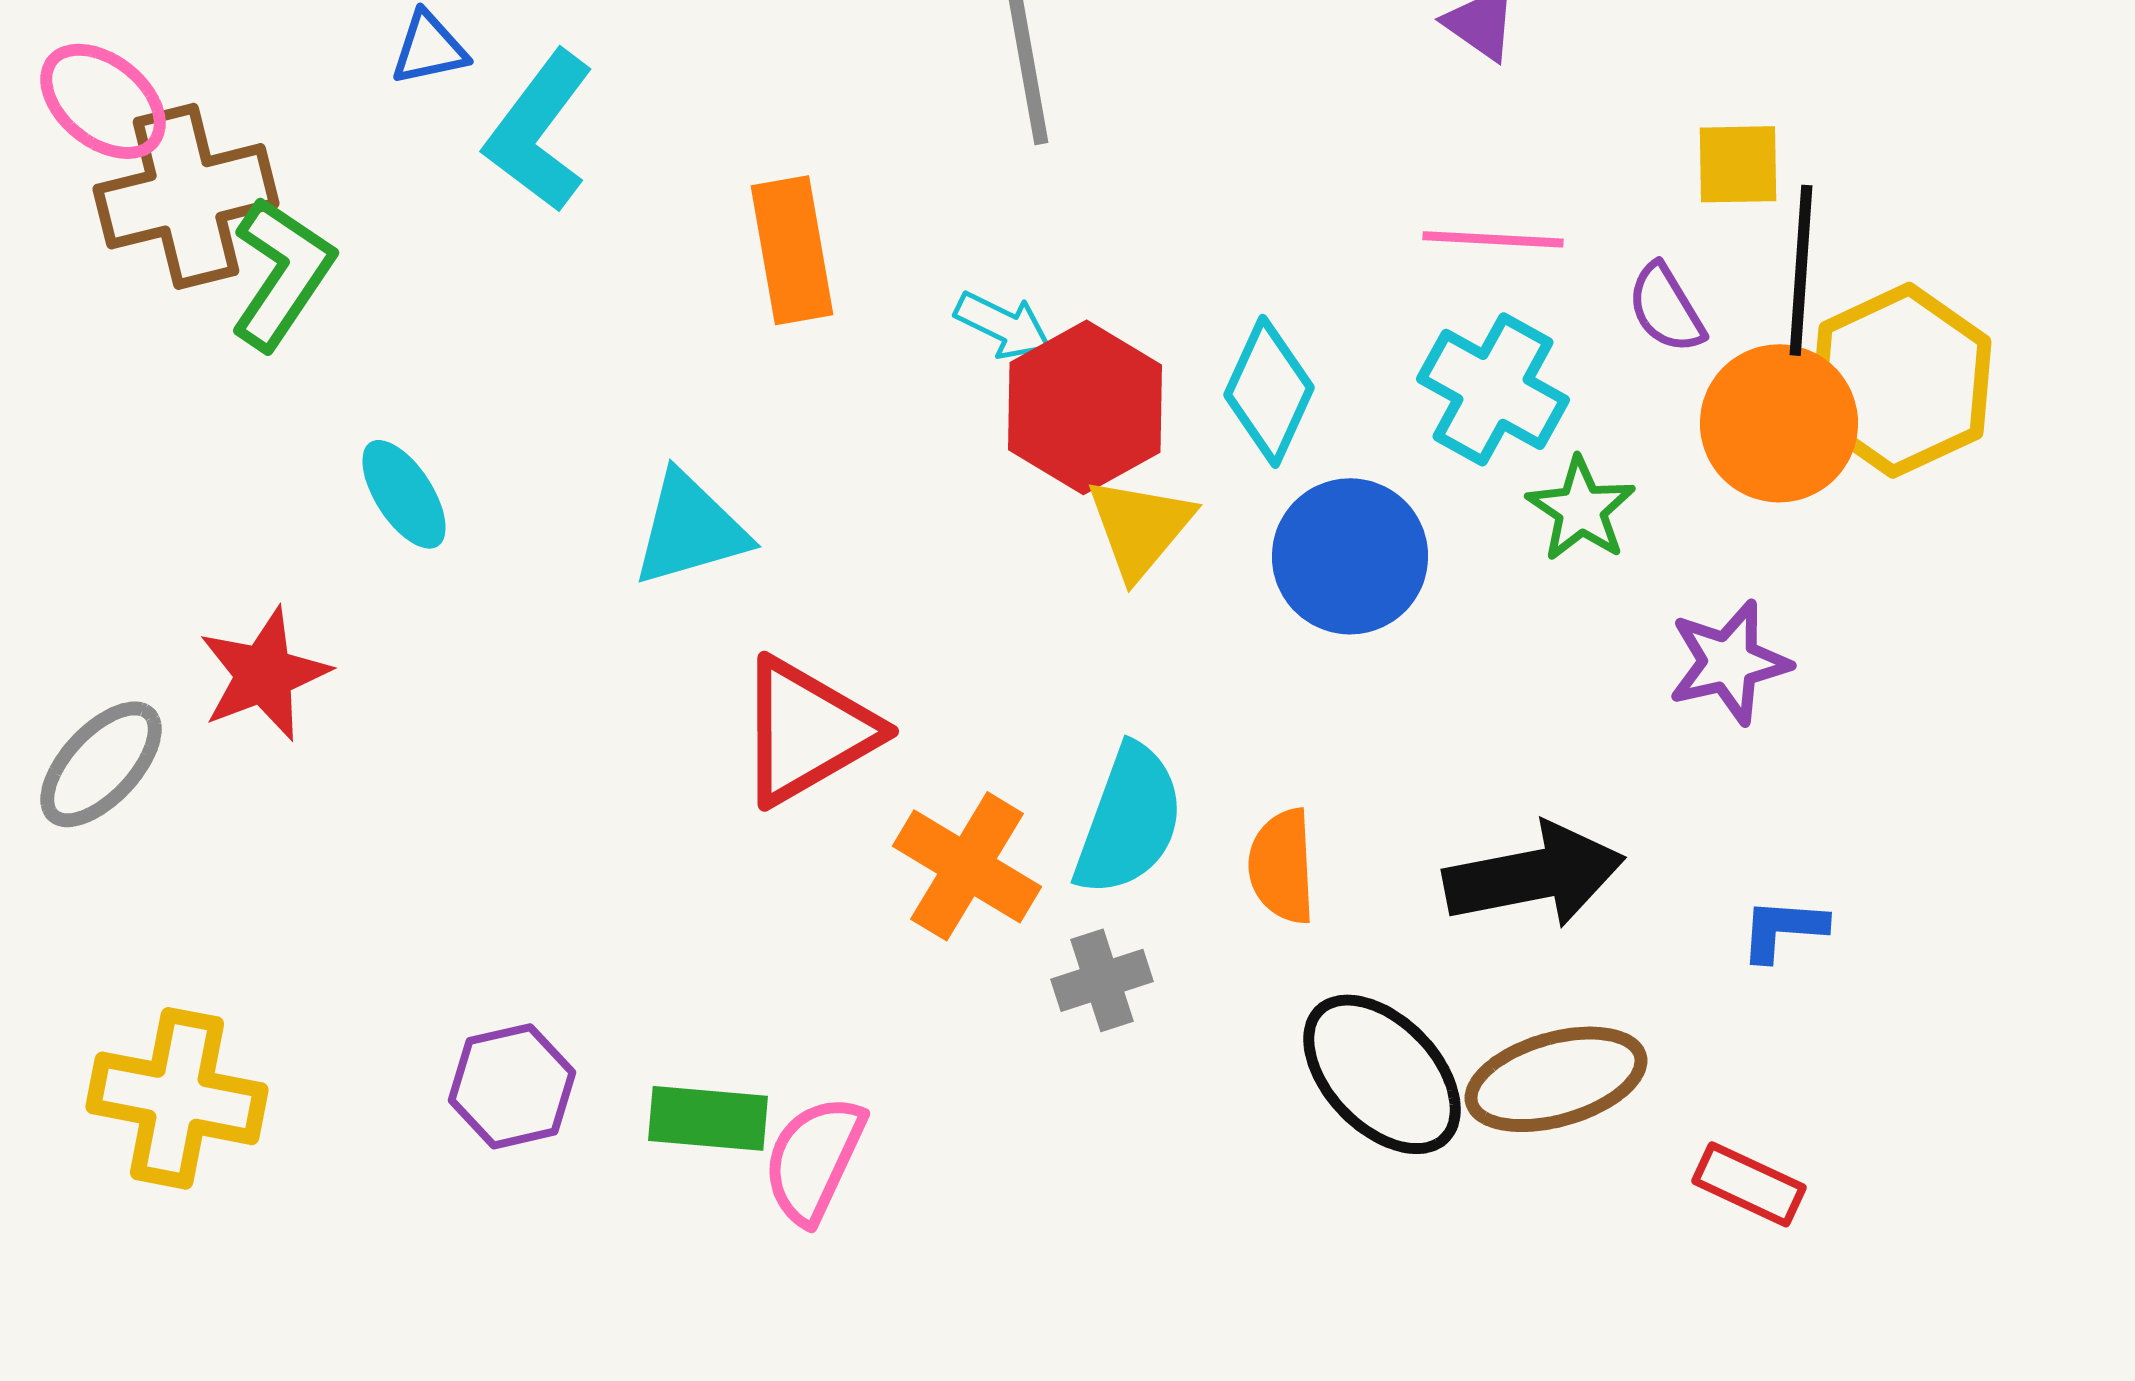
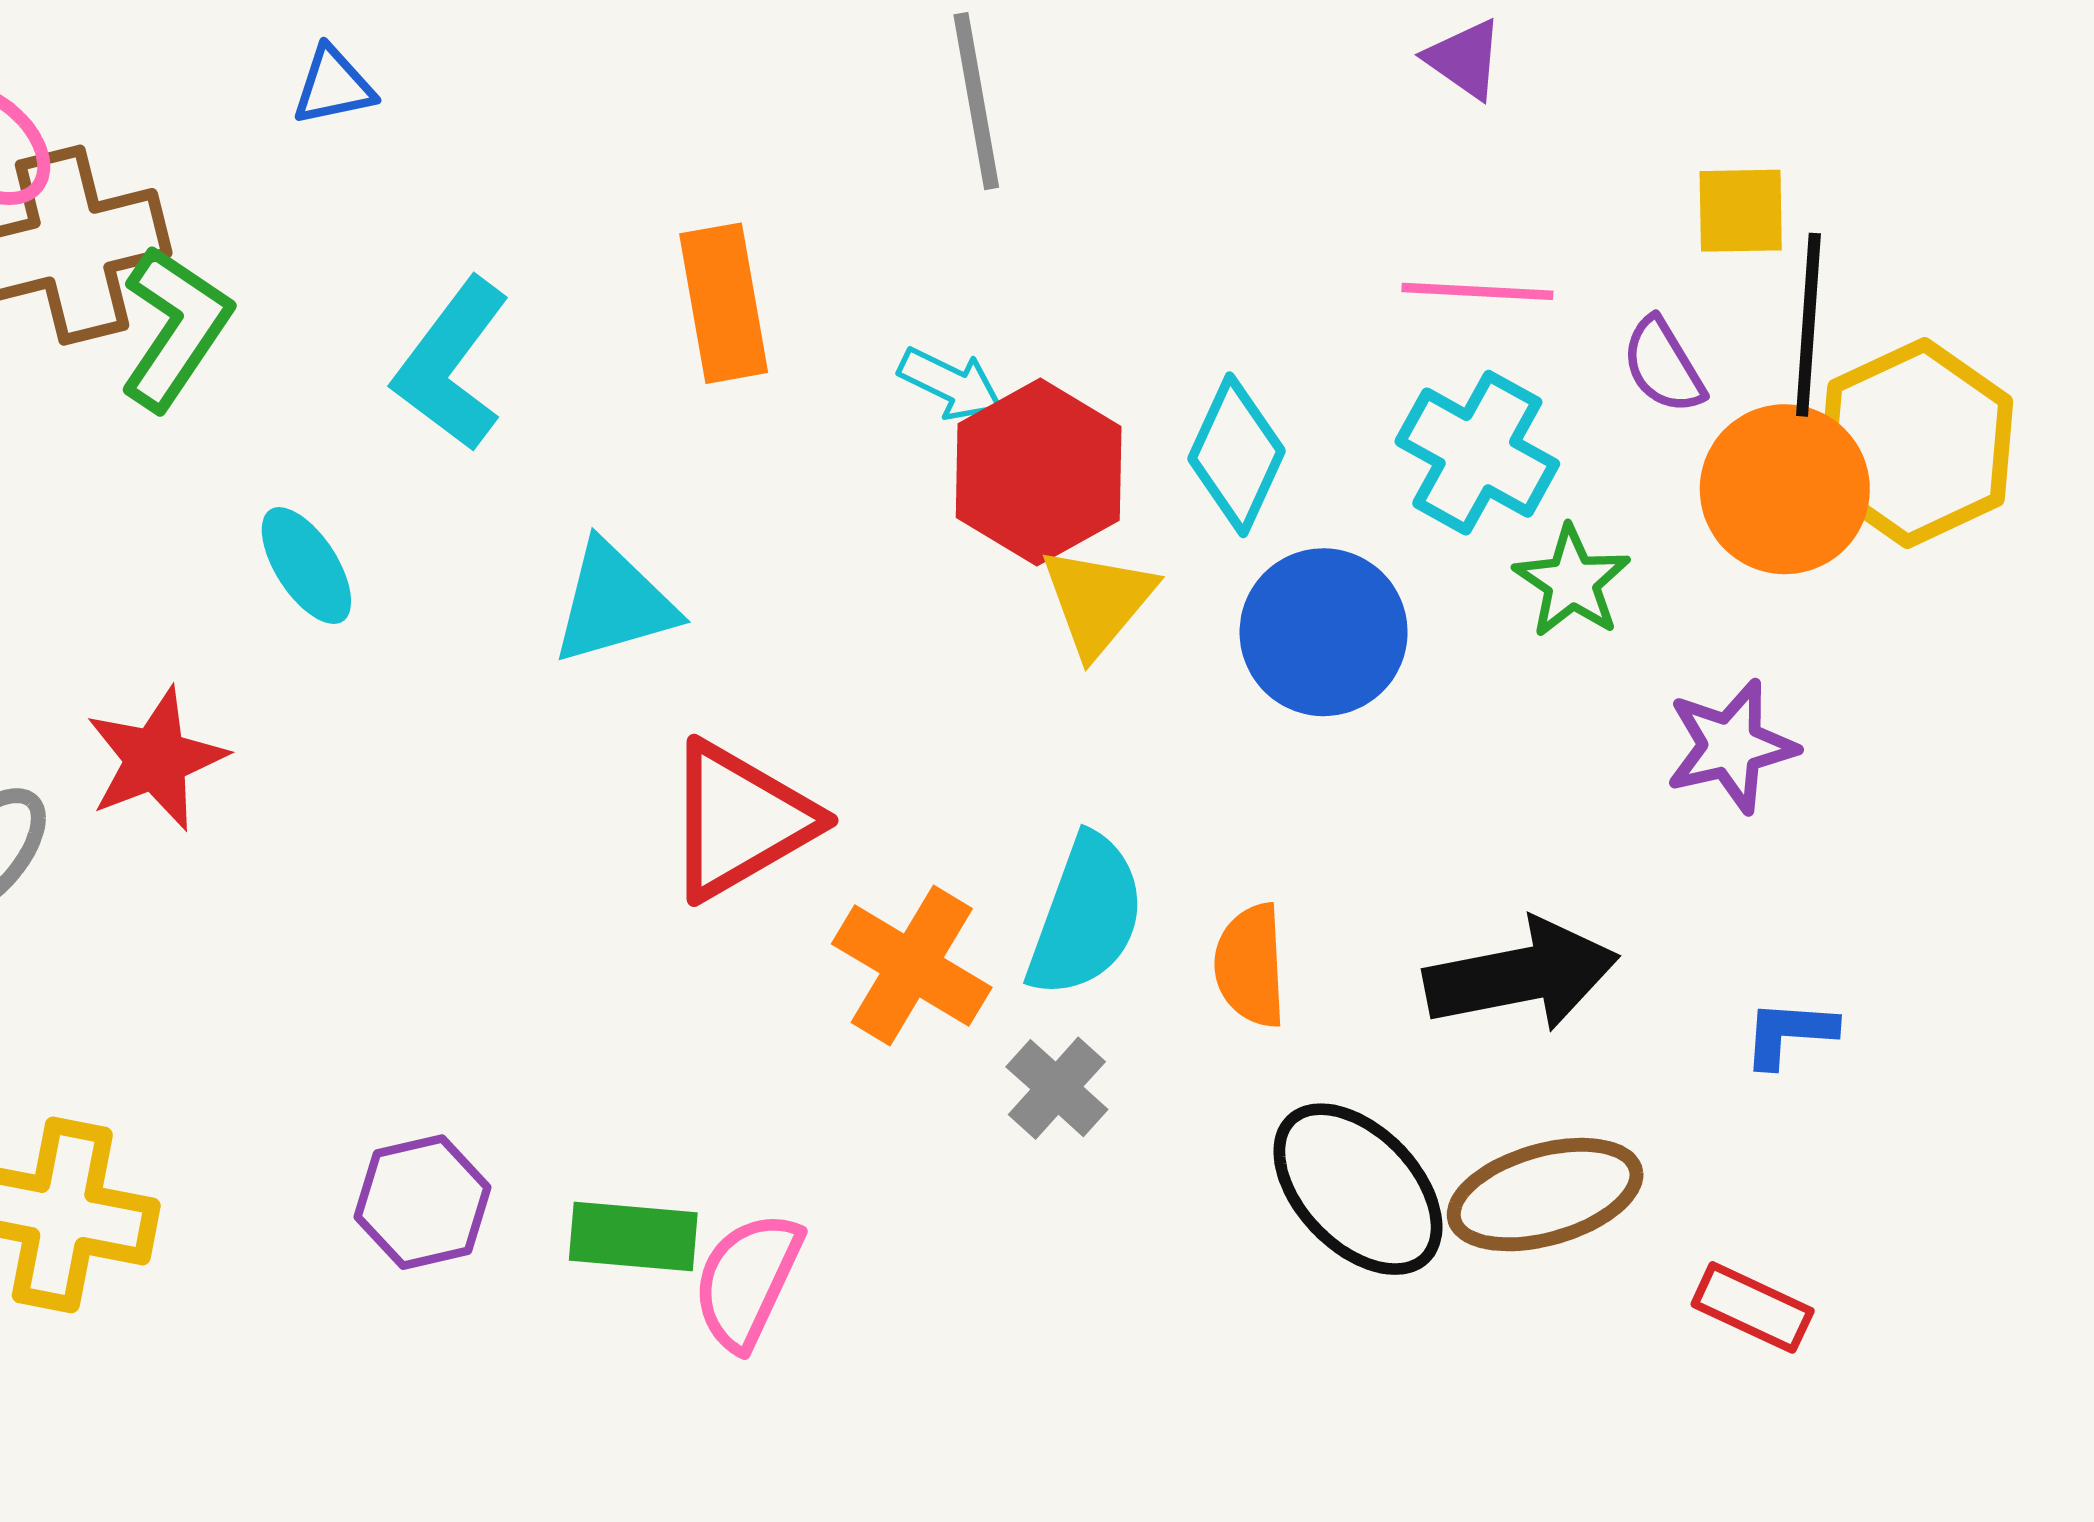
cyan L-shape: (539, 131) -> (452, 364), moved
gray cross: (1102, 980) -> (1057, 1088), turned -30

